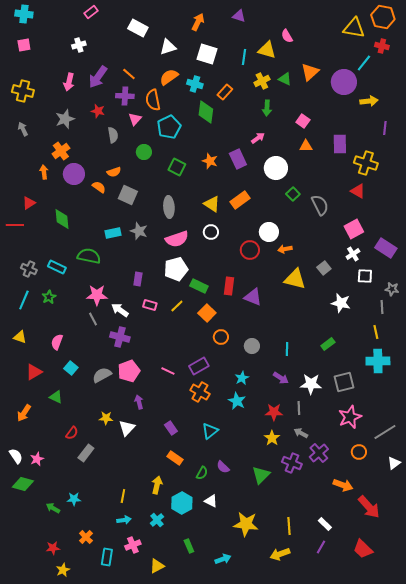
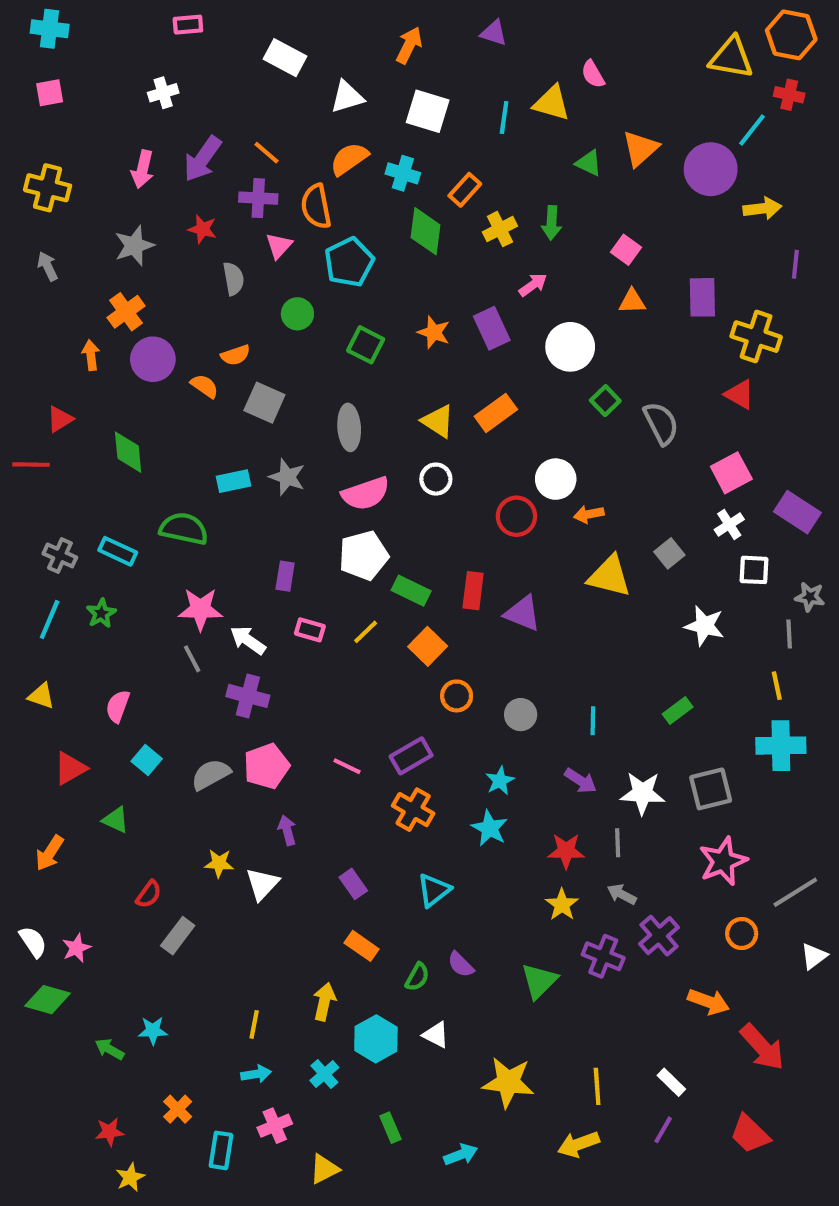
pink rectangle: (91, 12) -> (188, 25), turned 32
yellow cross: (262, 81) -> (500, 229), moved

